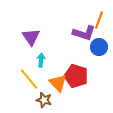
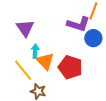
orange triangle: (58, 83) -> (45, 61), moved

